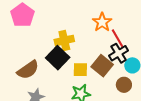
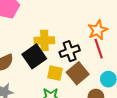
orange star: (102, 22) -> (98, 30), moved
black cross: (119, 53) -> (70, 51), moved

